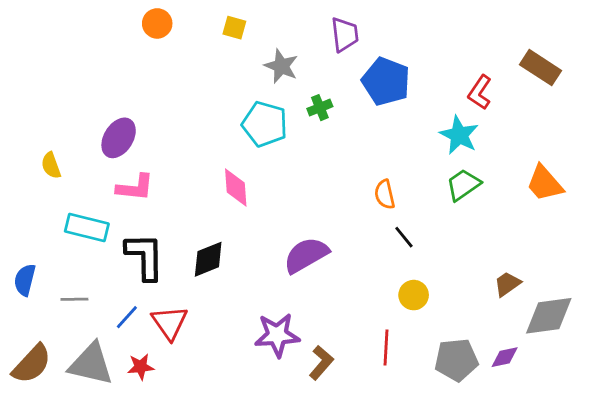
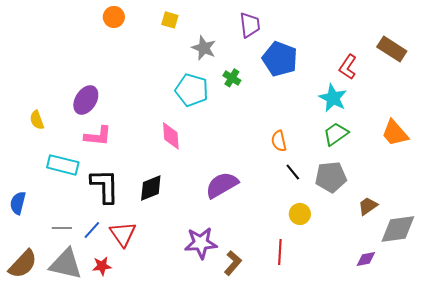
green cross: (320, 108) -> (232, 78), turned -36
gray line: (74, 299) -> (62, 228), moved
gray pentagon: (456, 360) -> (331, 177), moved

